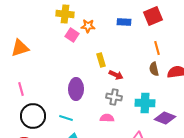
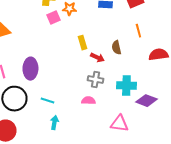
pink square: (72, 35) -> (53, 18), turned 32
brown semicircle: (154, 69) -> (116, 48), moved
purple ellipse: (76, 89) -> (30, 69), moved

